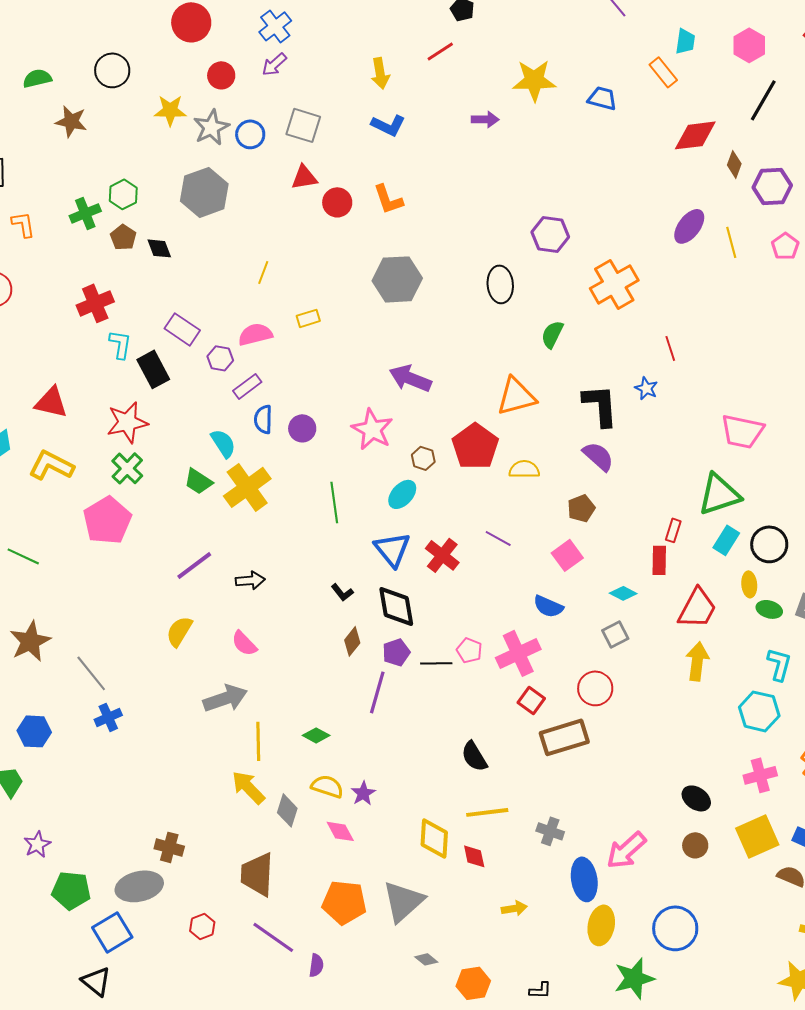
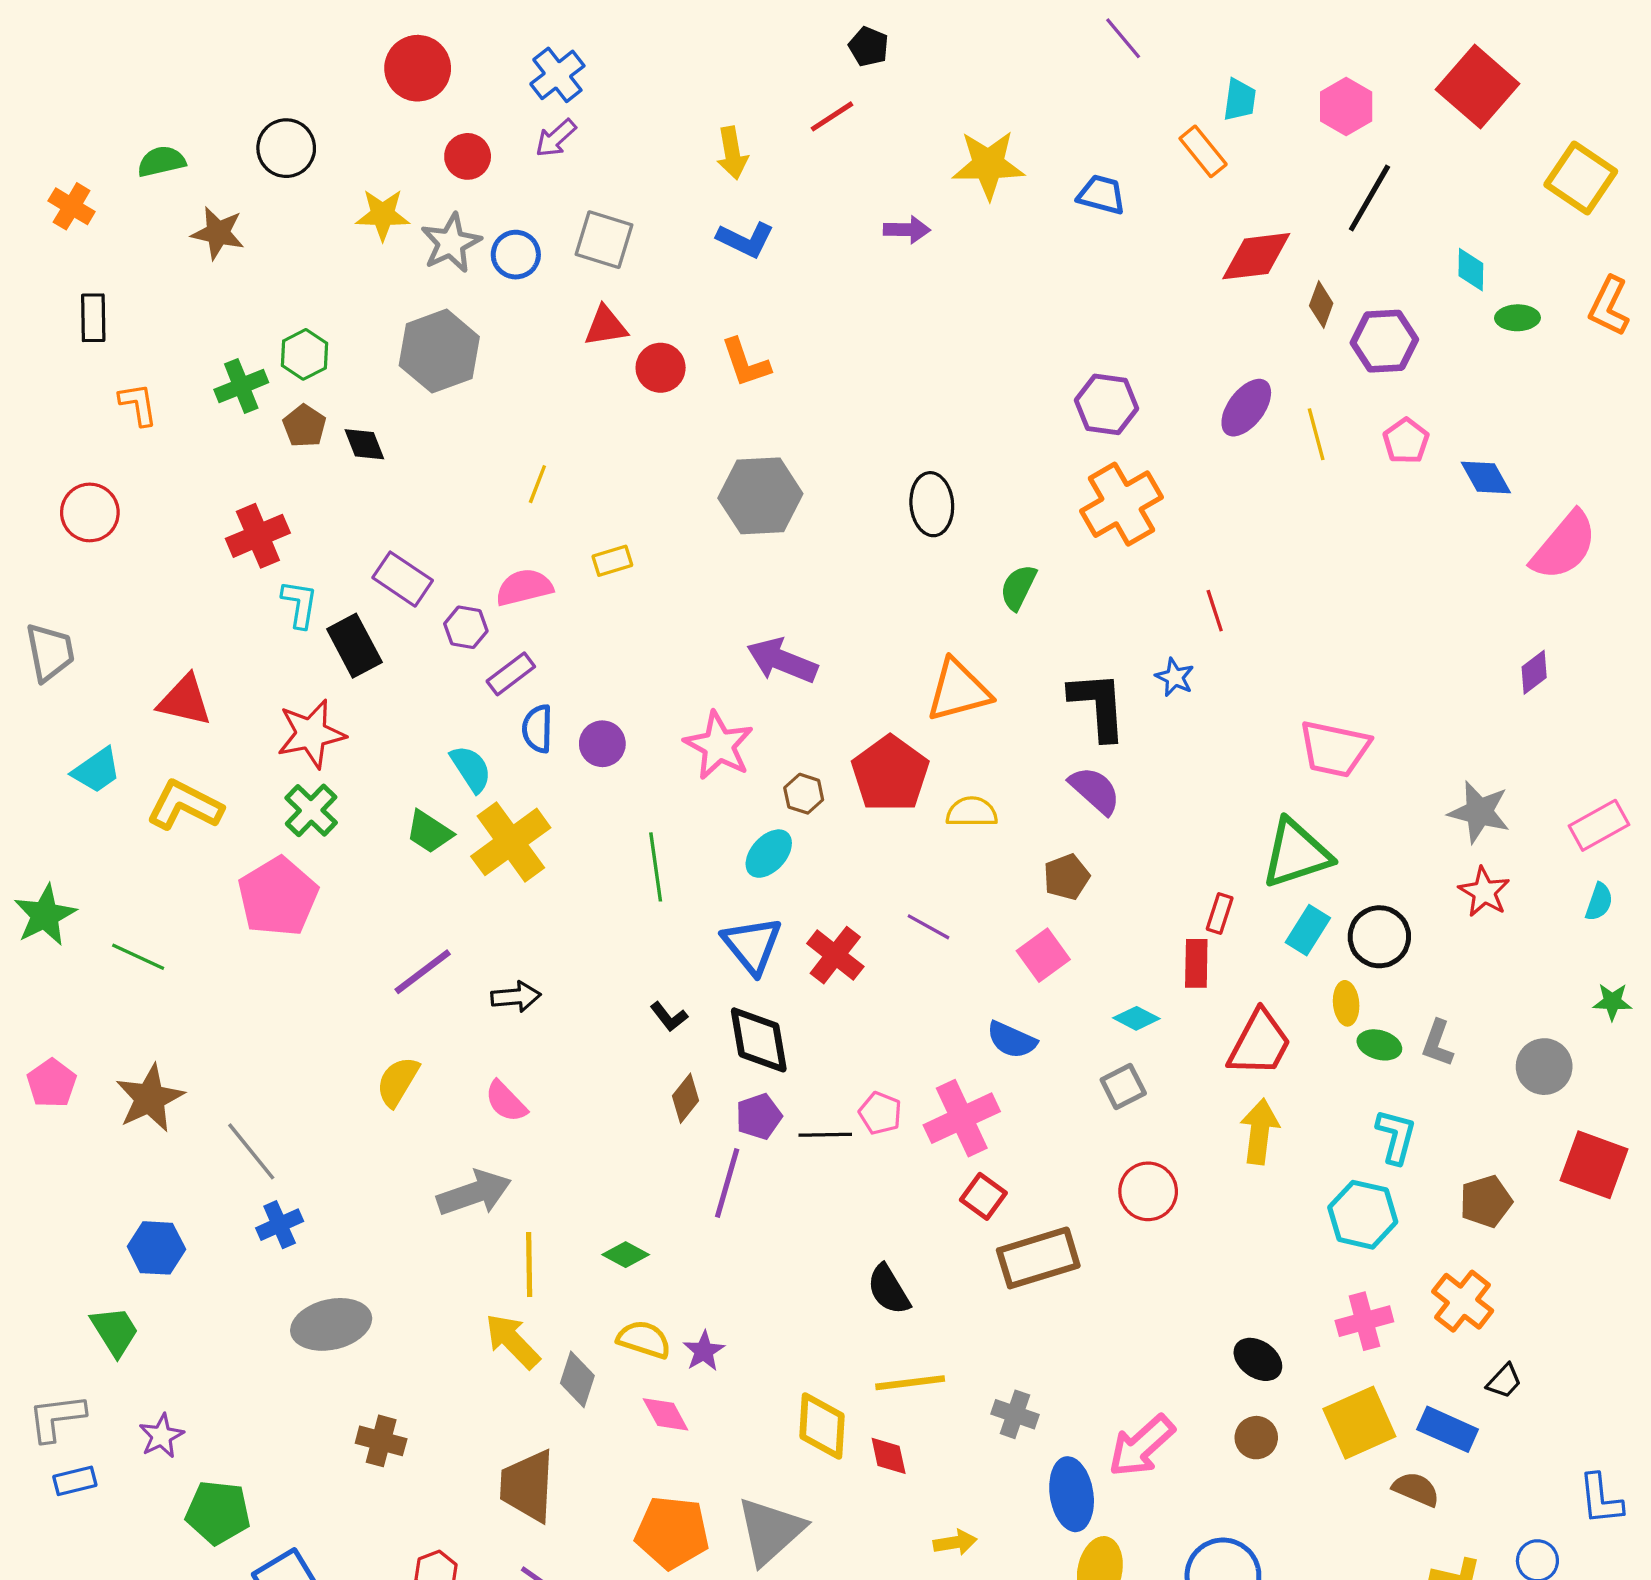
purple hexagon: (550, 234) -> (1106, 404), moved
red circle: (595, 688) -> (1148, 1191), moved
gray ellipse: (139, 886) -> (331, 1324), moved

